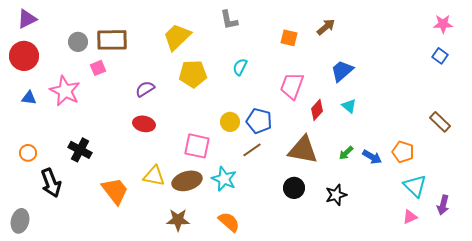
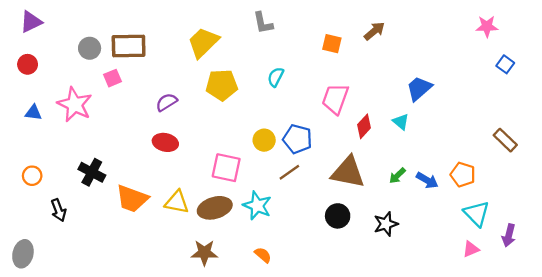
pink star: (443, 24) -> (487, 26), moved
red circle: (24, 56) -> (28, 64), size x0.6
blue trapezoid: (342, 71) -> (419, 88), moved
black arrow: (51, 183) -> (59, 210), size x0.7
orange trapezoid: (115, 191) -> (132, 199), moved, turned 148
orange semicircle: (229, 222) -> (263, 255), size x0.7

